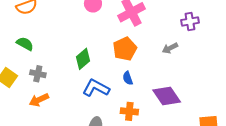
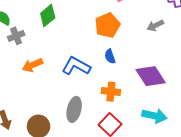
green diamond: (83, 59) -> (48, 16), moved
gray cross: (38, 74) -> (16, 36), moved, turned -35
orange arrow: (39, 100) -> (32, 65), moved

